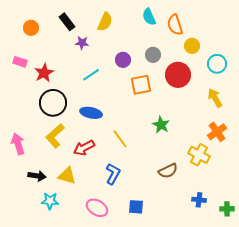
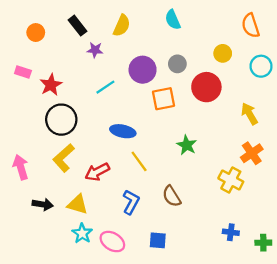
orange semicircle: (175, 25) -> (251, 26), moved
purple circle: (123, 60) -> (143, 70), size x1.5
cyan circle: (217, 64) -> (261, 66), moved
blue ellipse: (91, 113) -> (123, 131), moved
brown semicircle: (168, 171) -> (172, 196), moved, turned 84
cyan star: (50, 201) -> (82, 233), moved, turned 30

